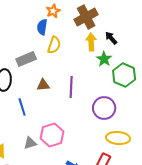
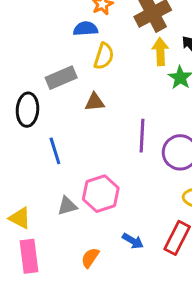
blue semicircle: (42, 27) -> (86, 29), turned 77
brown triangle: (43, 85) -> (95, 102), moved
purple line: (71, 87) -> (142, 136), moved

